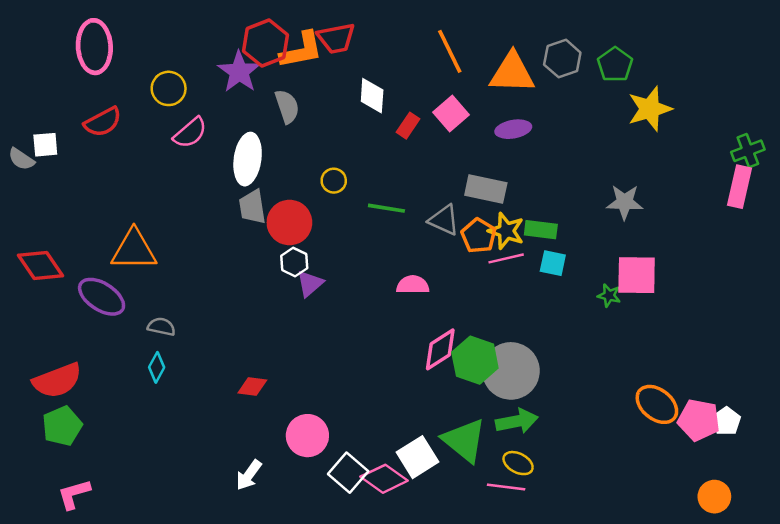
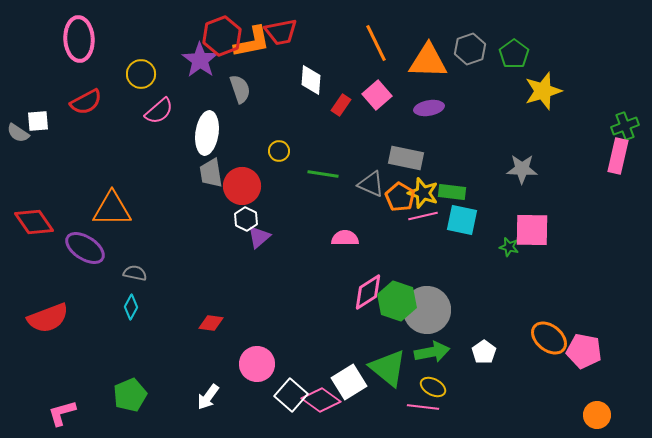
cyan square: (553, 263) -> (462, 220), size x1.4
white pentagon: (726, 421) -> (484, 352), moved
green pentagon: (62, 426) -> (130, 395), moved

